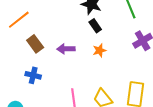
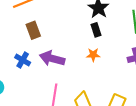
purple arrow: (66, 49) -> (52, 59), moved, size x1.4

